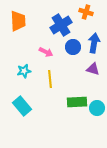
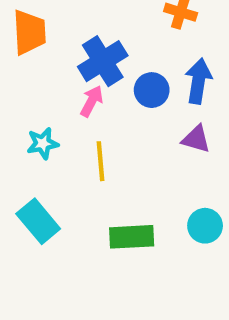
blue cross: (61, 25) -> (103, 61), moved
pink arrow: (46, 52) -> (92, 101), turned -88
green rectangle: (77, 102) -> (132, 237), moved

